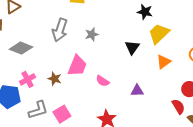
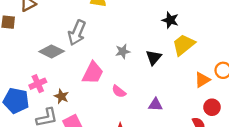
gray star: (92, 34) -> (123, 51), moved
gray diamond: (21, 48) -> (52, 51), moved
orange triangle: (164, 62) -> (202, 80), moved
brown star: (55, 79) -> (61, 96), moved

